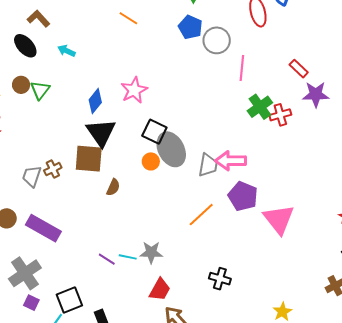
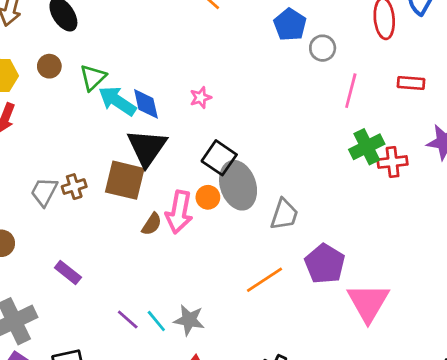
gray circle: (217, 40) -> (323, 48), size x0.7
cyan arrow: (66, 51) -> (117, 101), moved, size x1.6
red rectangle: (299, 69) -> (411, 83), moved, turned -48
green triangle: (40, 90) -> (93, 77), moved
pink star: (134, 90) -> (201, 98), size x0.6
blue diamond: (95, 101) -> (146, 104), turned -60
pink arrow: (231, 161) -> (179, 212), moved, turned -88
purple rectangle: (43, 228) -> (68, 273), moved, size x0.6
cyan line: (128, 257) -> (156, 321), turned 30

